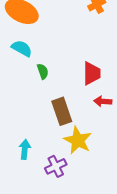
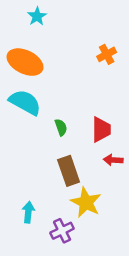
cyan semicircle: (22, 48) -> (25, 102), size x1.4
green semicircle: (43, 71) -> (61, 127), moved

